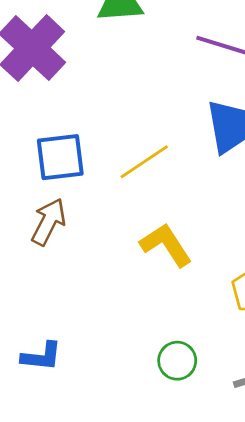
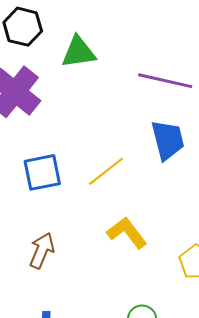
brown arrow: (49, 222) -> (42, 251), moved

